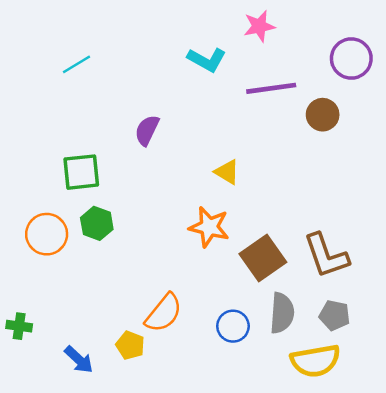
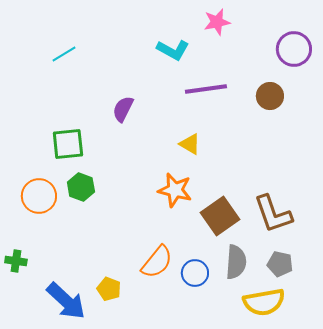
purple line: (271, 88) -> (206, 89), moved
orange semicircle: (164, 313) -> (157, 262), moved
green cross: (19, 326) -> (16, 261), moved
blue arrow: (79, 360) -> (66, 301), size x1.6

